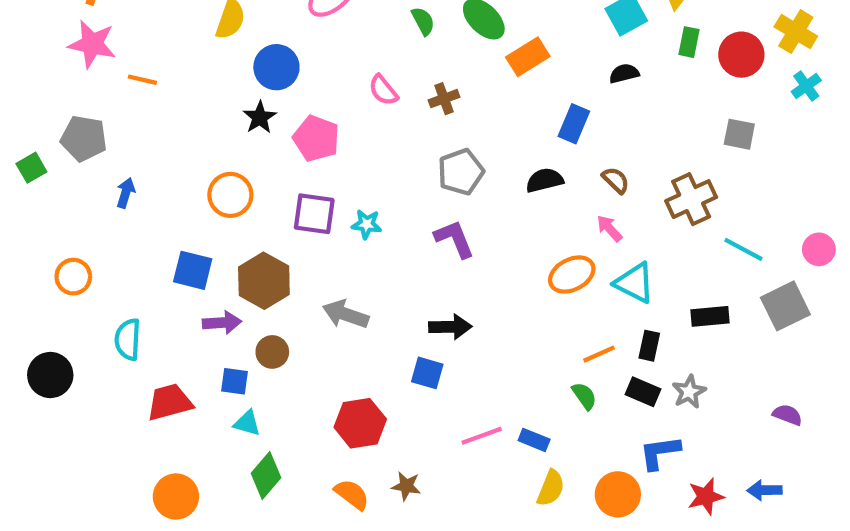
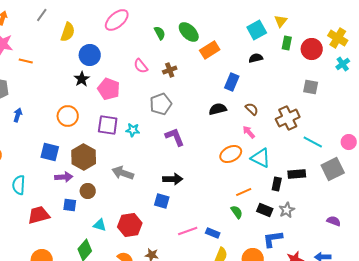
gray pentagon: (461, 172) -> (161, 104), moved
black rectangle: (649, 346) -> (277, 184), moved
cyan triangle: (247, 423) -> (100, 225), moved

